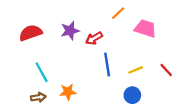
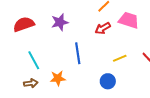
red arrow: (94, 38) -> (103, 28), moved
blue line: (107, 65) -> (78, 53), moved
blue circle: (132, 95) -> (108, 81), moved

